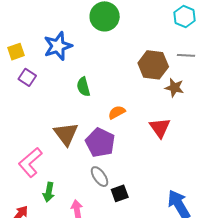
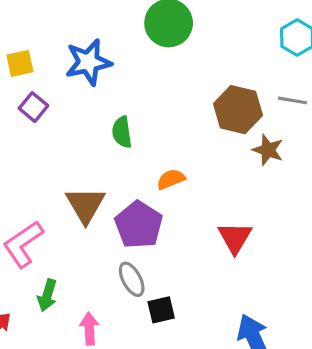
red triangle: (160, 128) -> (235, 238), moved

